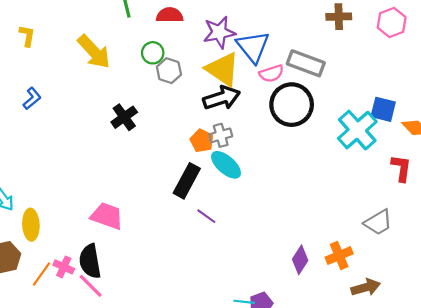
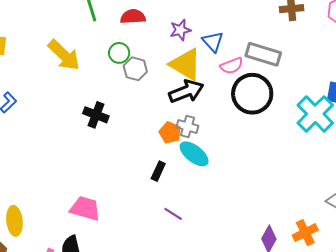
purple star: (219, 32) -> (180, 30), size x0.7
blue triangle: (253, 47) -> (213, 42), size x0.7
black cross: (124, 117) -> (96, 115), turned -30
gray cross: (221, 135) -> (187, 126), turned 35
black rectangle: (187, 181) -> (158, 171), size x0.6
purple line: (206, 216) -> (173, 214), moved

